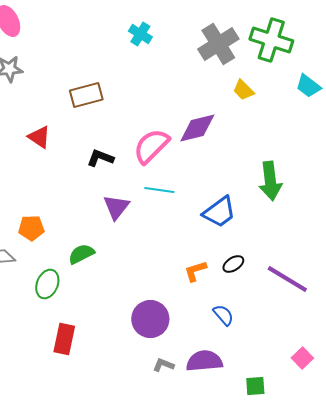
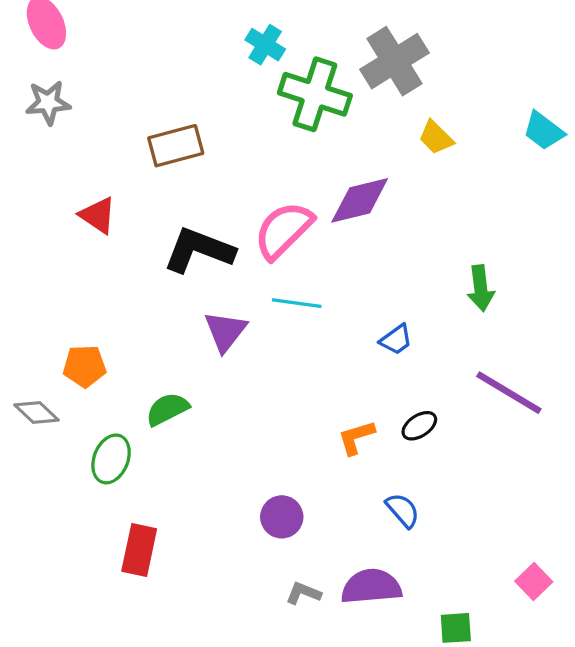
green cross: (271, 40) -> (315, 94), moved
black L-shape: (100, 158) -> (199, 250), size x1.6
green arrow: (270, 181) -> (481, 288), size x0.7
blue trapezoid: (219, 212) -> (396, 340), size x0.6
purple line: (287, 279) -> (509, 393), moved
purple circle: (150, 319) -> (282, 517), size x0.7

